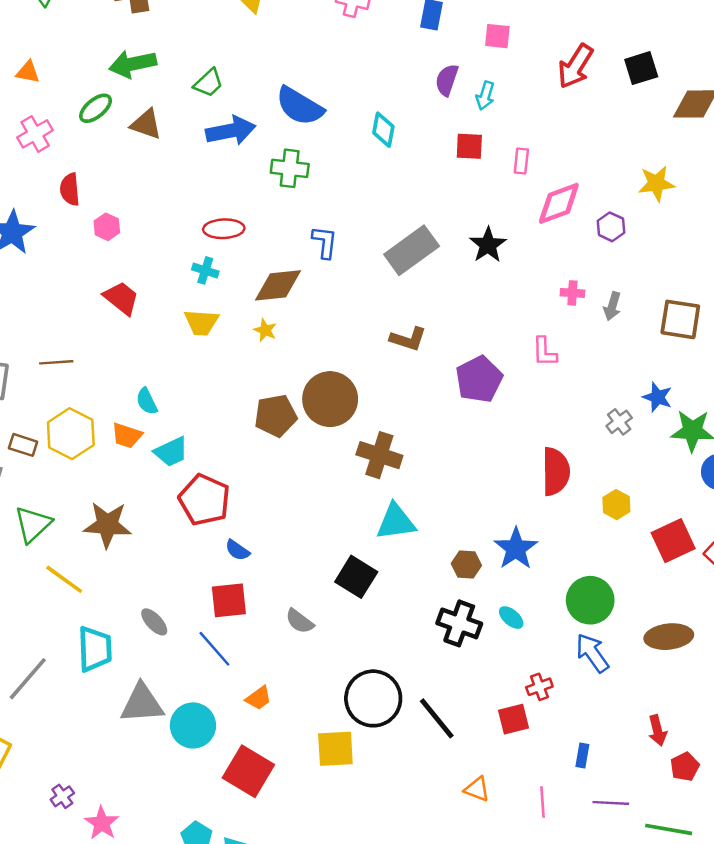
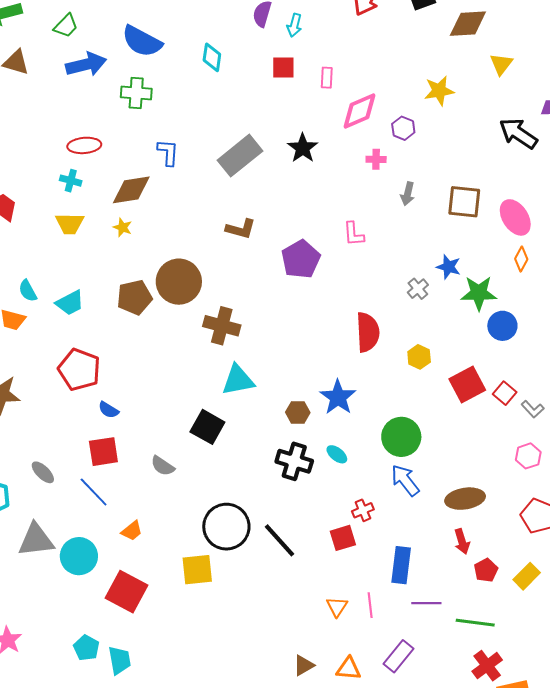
pink cross: (572, 293) -> (376, 159), moved
cyan trapezoid: (171, 452) -> (70, 303), moved
brown ellipse: (669, 637) -> (465, 499), moved
blue rectangle: (582, 756) -> (401, 565), size x1.8
orange triangle: (477, 789) -> (337, 607), moved, turned 45

